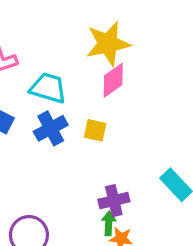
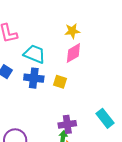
yellow star: (108, 44) -> (72, 31), size x0.6
blue cross: (51, 128) -> (34, 78), turned 30

